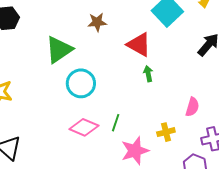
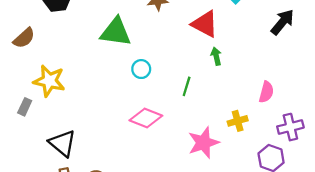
green triangle: (59, 50) -> (116, 32), turned 44
cyan circle: (81, 83) -> (141, 69), size x0.6
green line: (116, 123) -> (187, 86), moved

